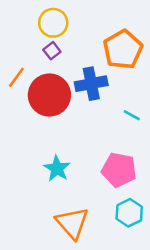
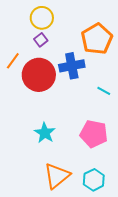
cyan hexagon: (129, 213) -> (94, 180), moved
orange triangle: (72, 223) -> (57, 176), turned 32

